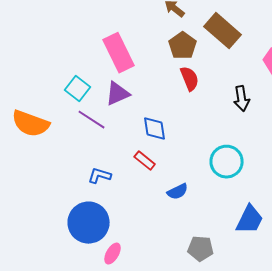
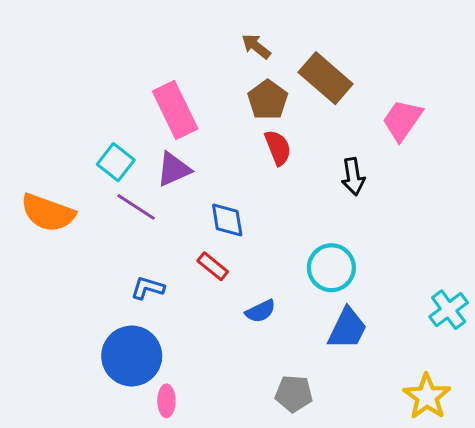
blue trapezoid: (250, 220) -> (347, 328), moved
pink ellipse: (113, 254) -> (166, 401), turned -30

